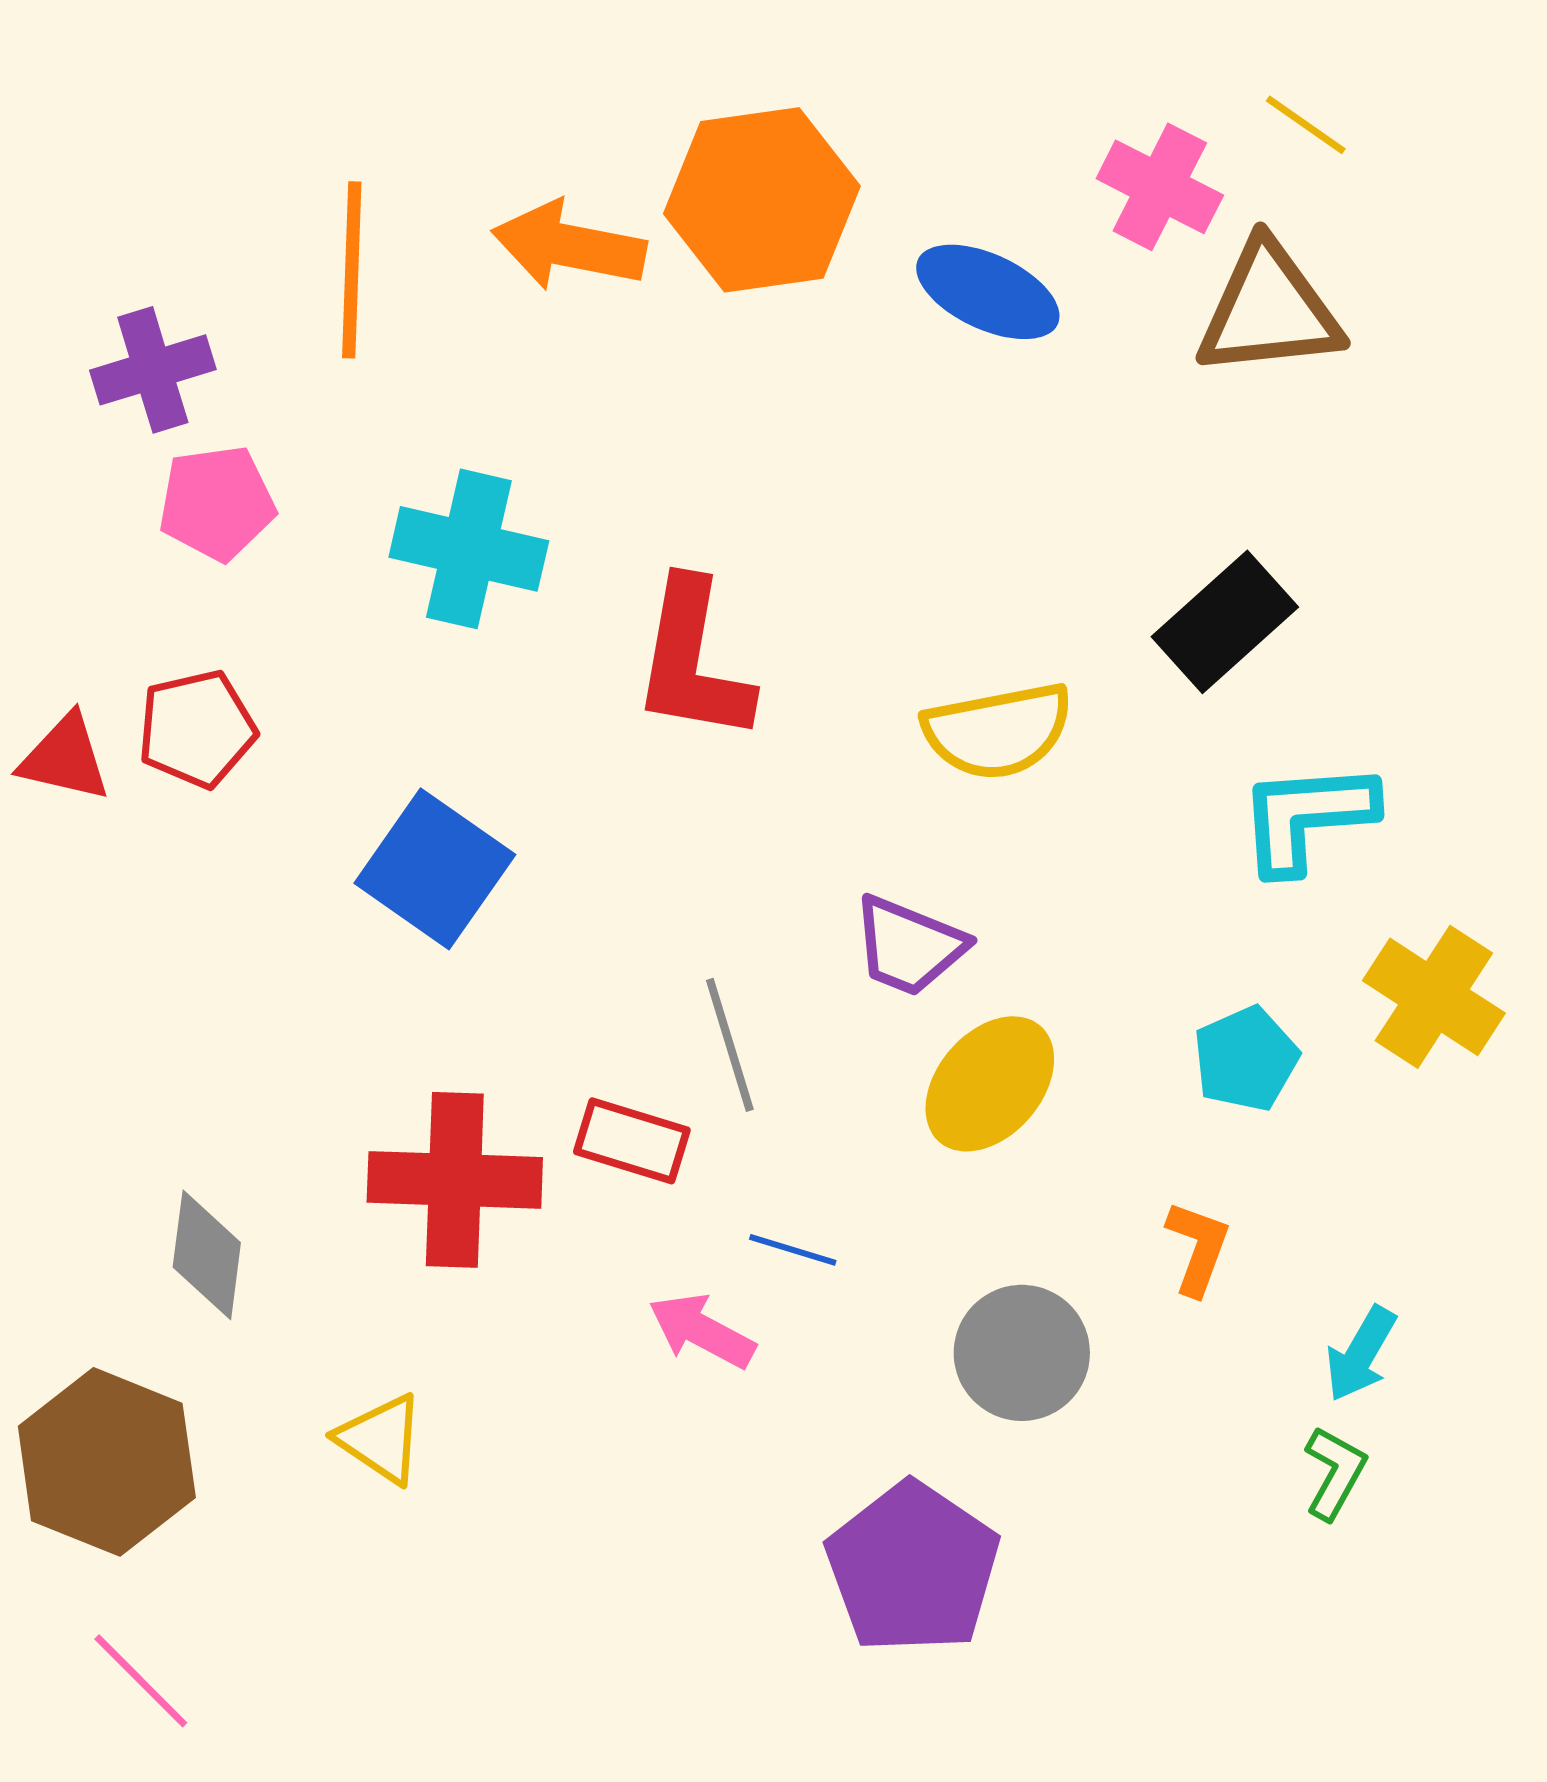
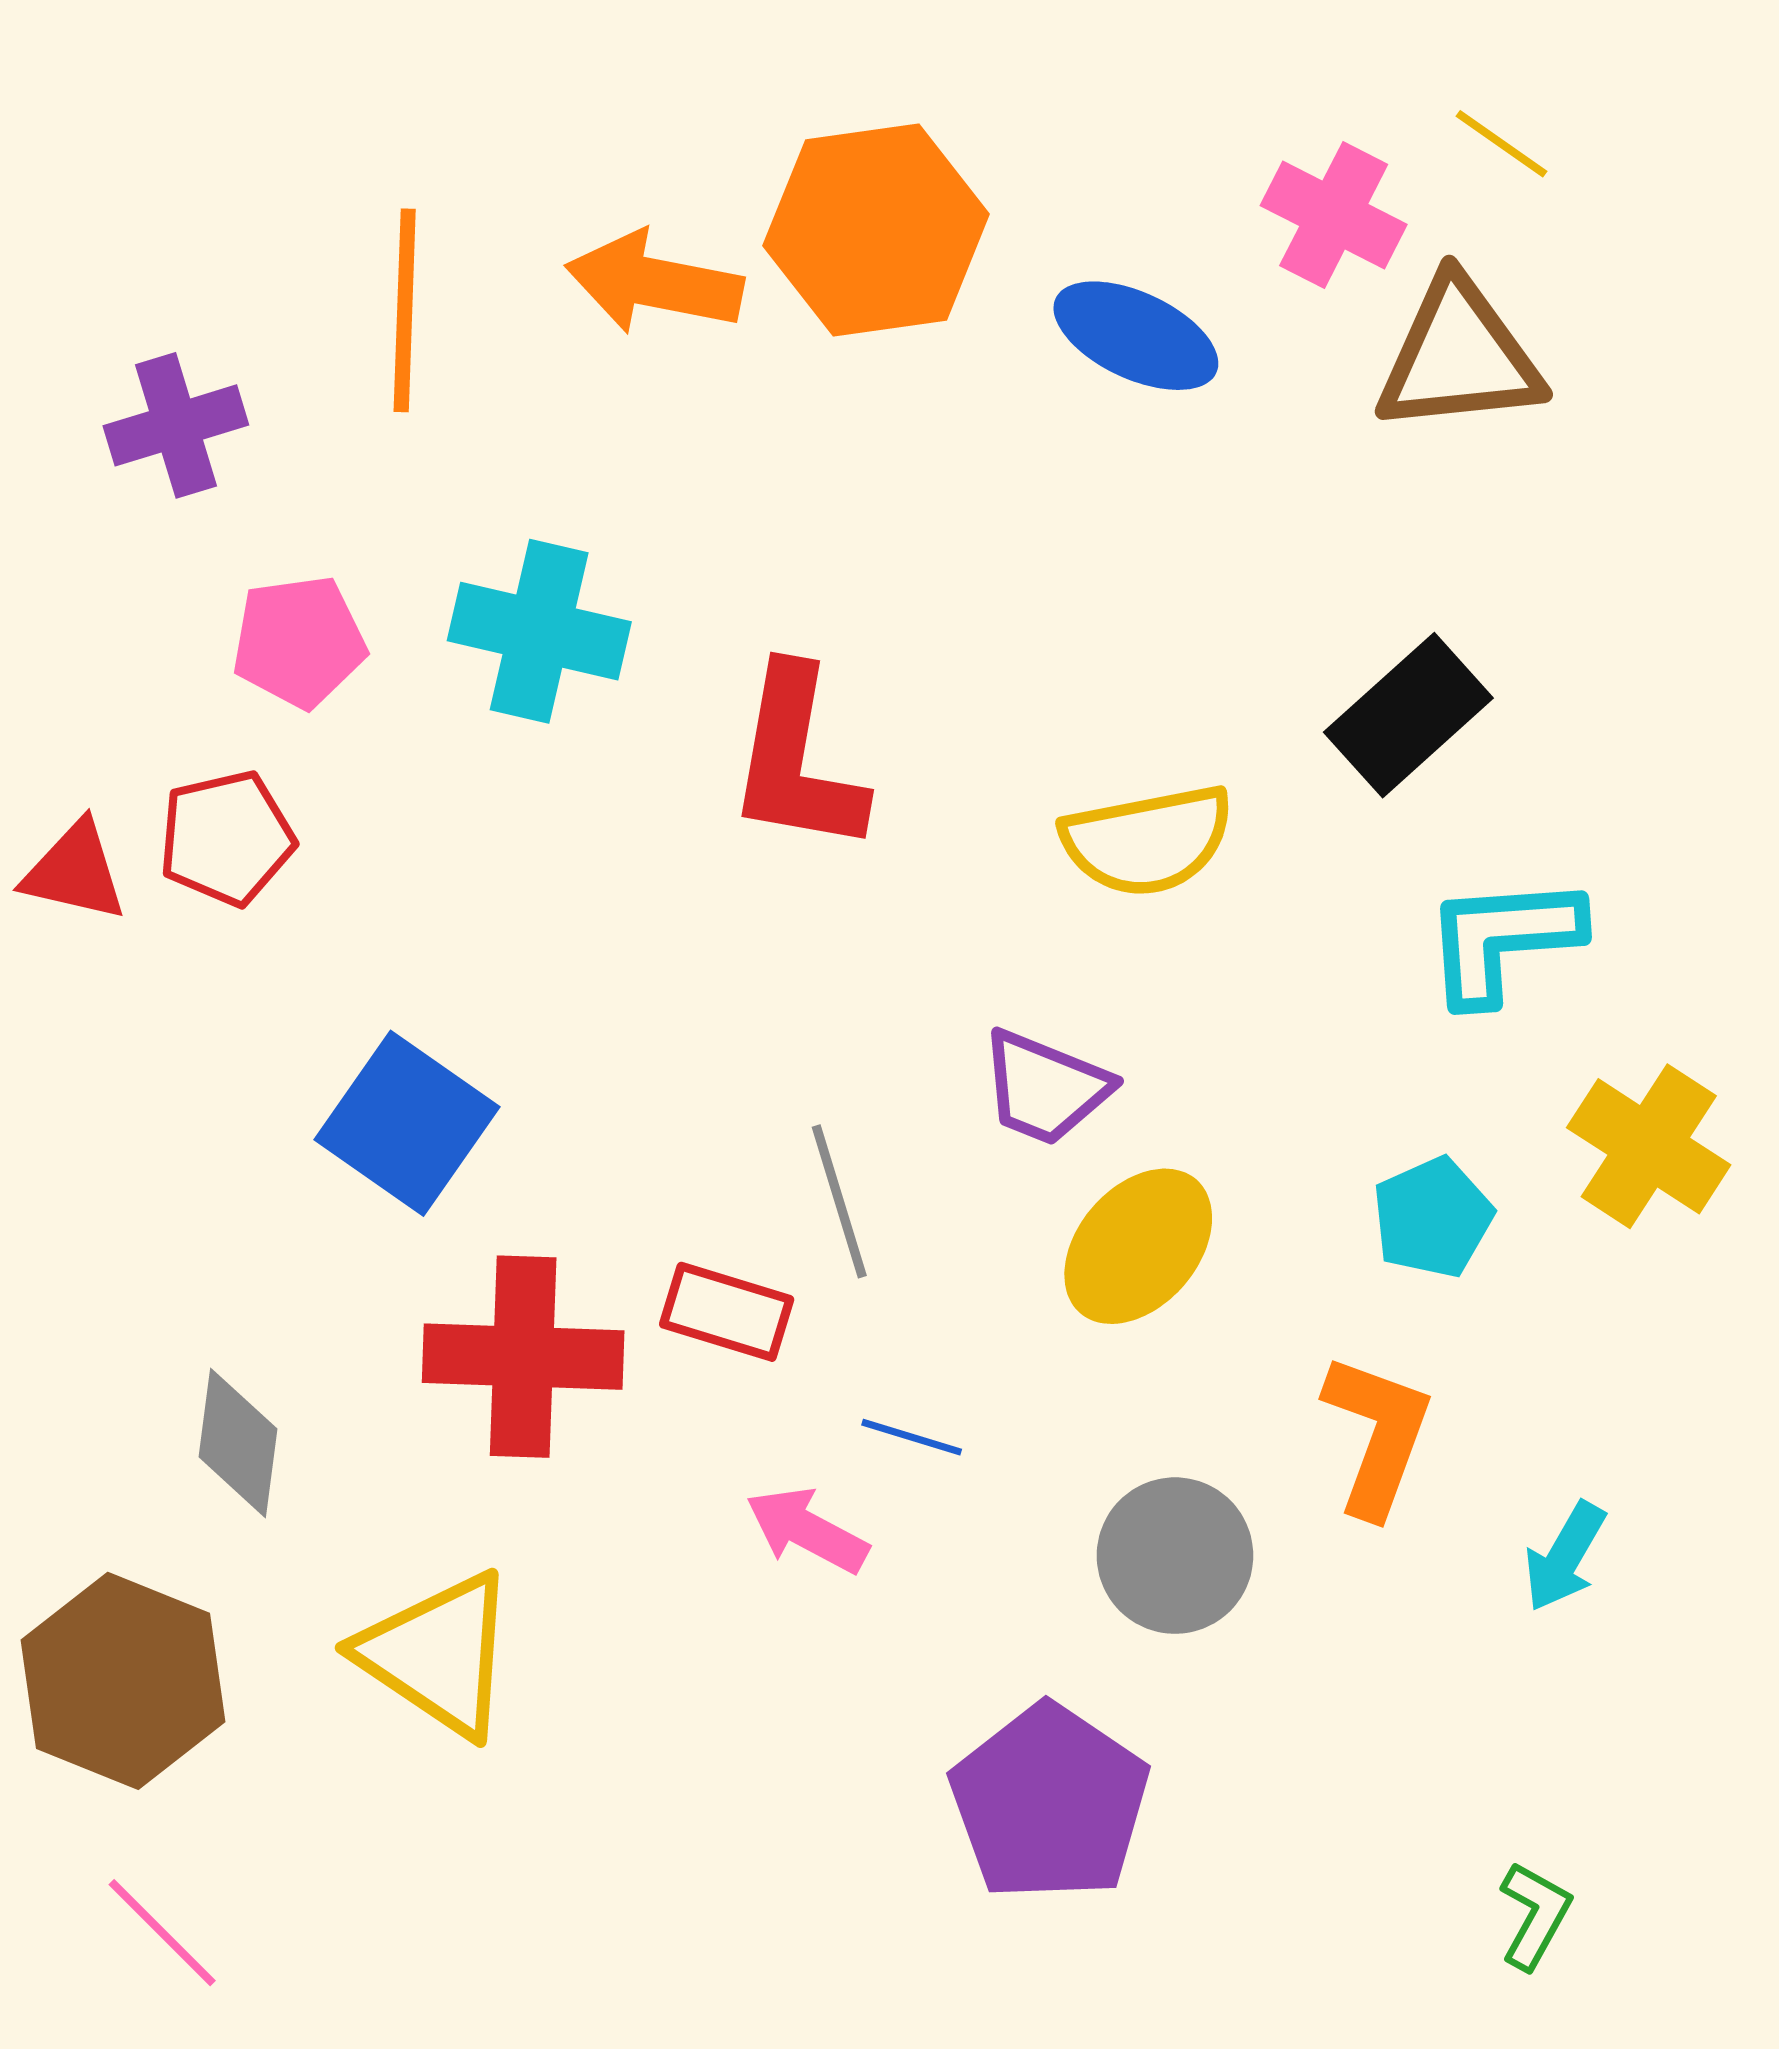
pink pentagon: (217, 503) -> (299, 642), moved
blue square: (435, 869) -> (407, 1123), moved
orange L-shape: (1198, 1248) -> (1377, 1435), size x1.5
yellow triangle: (381, 1439) -> (438, 1654), size x1.6
green L-shape: (1335, 1473) -> (1535, 1915), moved

